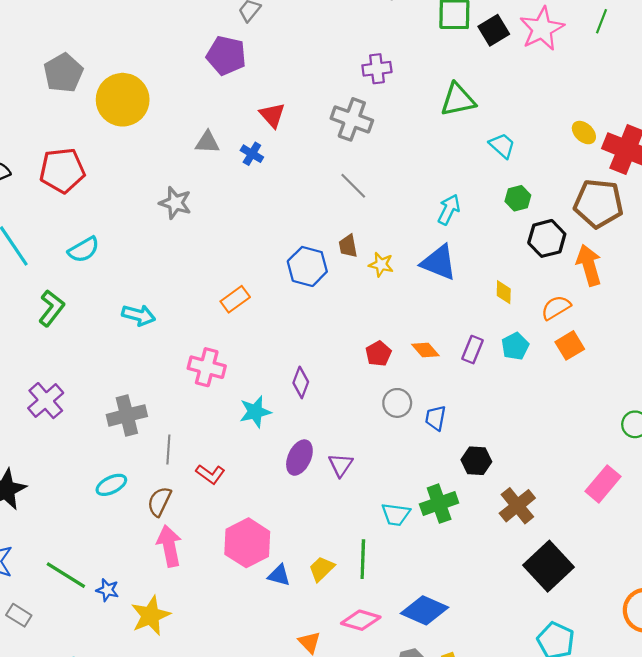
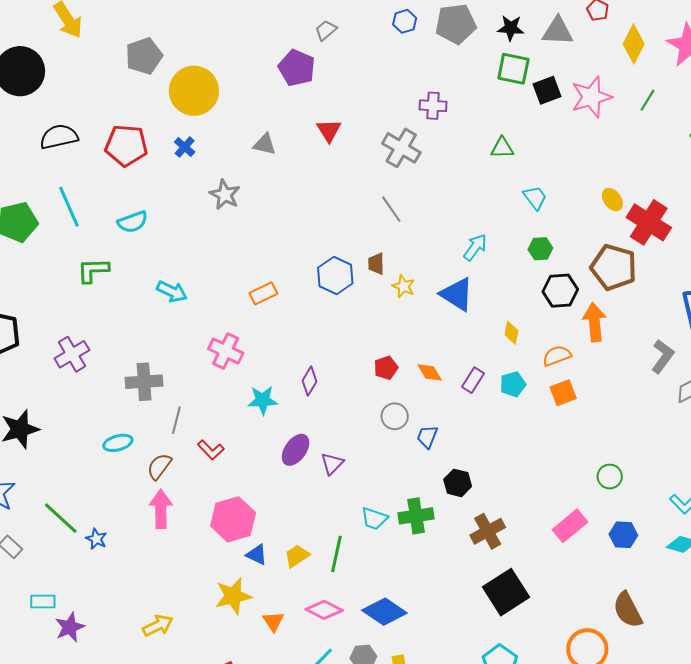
green triangle: (458, 100) -> (502, 148), size x0.7
blue cross: (252, 154) -> (185, 147), moved
green L-shape: (51, 308) -> (93, 270), turned -140
yellow star: (151, 616) -> (233, 596), moved

